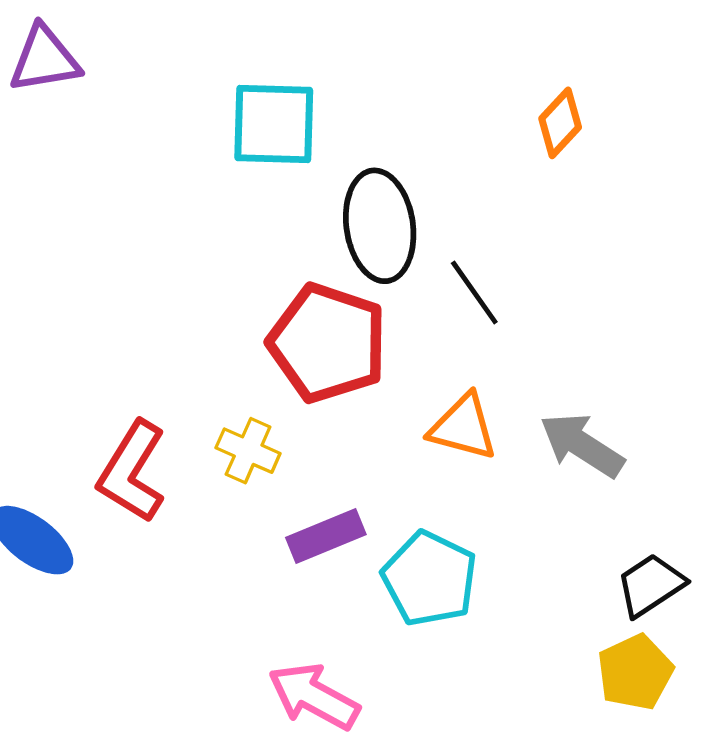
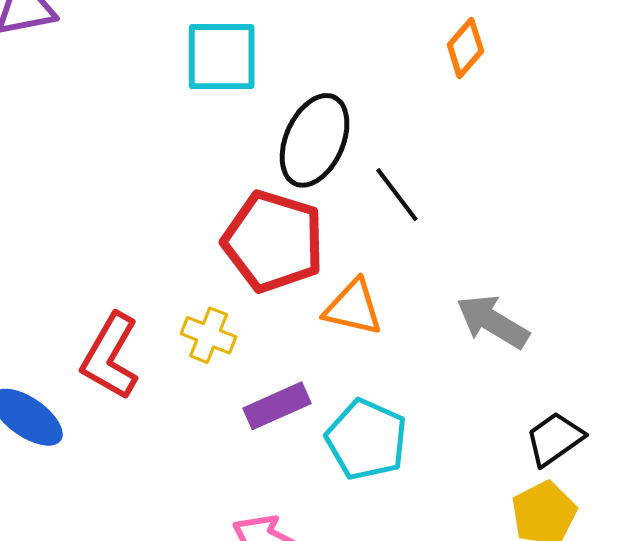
black ellipse: (380, 226) -> (315, 140), turned 34
orange triangle: (463, 427) -> (353, 308), moved

